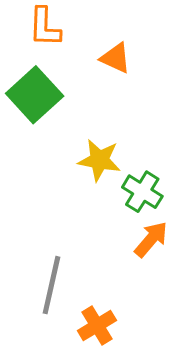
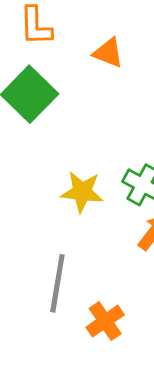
yellow star: (99, 160) -> (82, 192), moved

